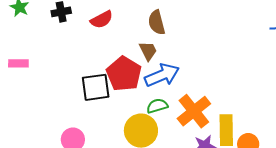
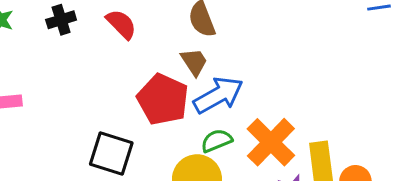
red semicircle: (102, 20) -> (121, 24), turned -100
black square: (96, 87) -> (111, 153), moved, turned 32

